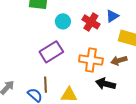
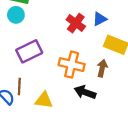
cyan circle: (63, 21) -> (16, 15), moved
brown arrow: (119, 61) -> (102, 68), turned 112

